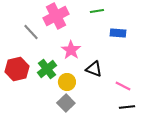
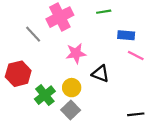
pink star: (71, 50) -> (76, 53), turned 30
green cross: (47, 69) -> (45, 95), moved
pink line: (123, 86) -> (136, 56), moved

